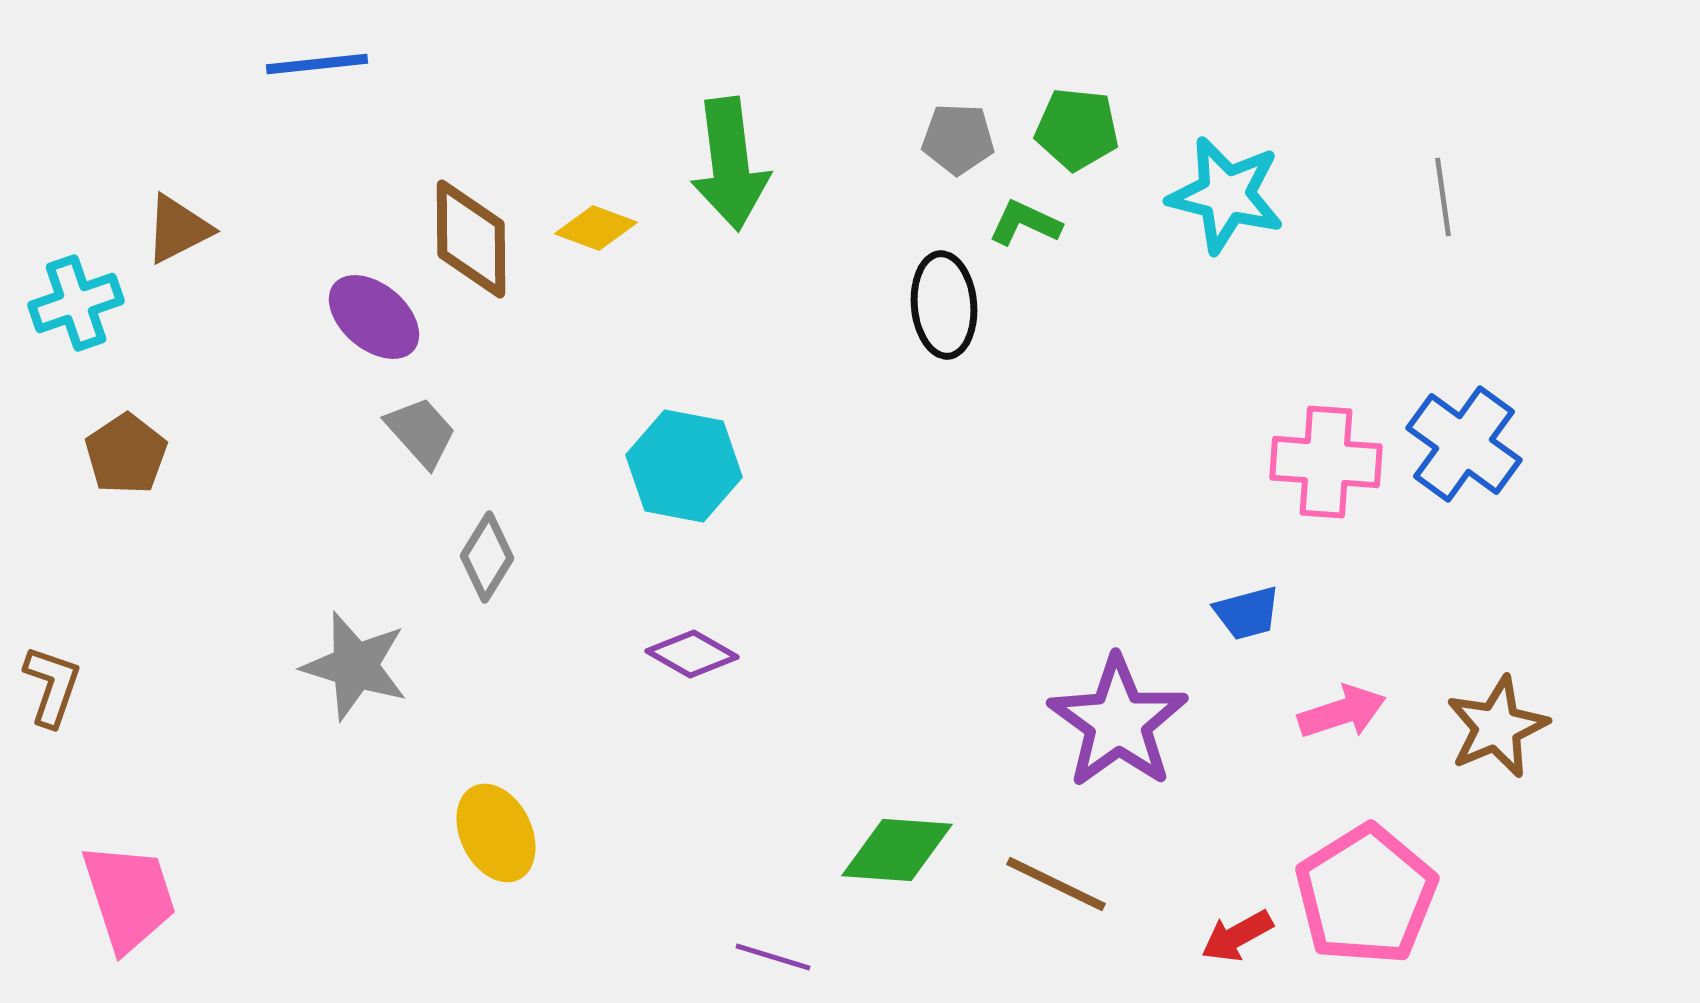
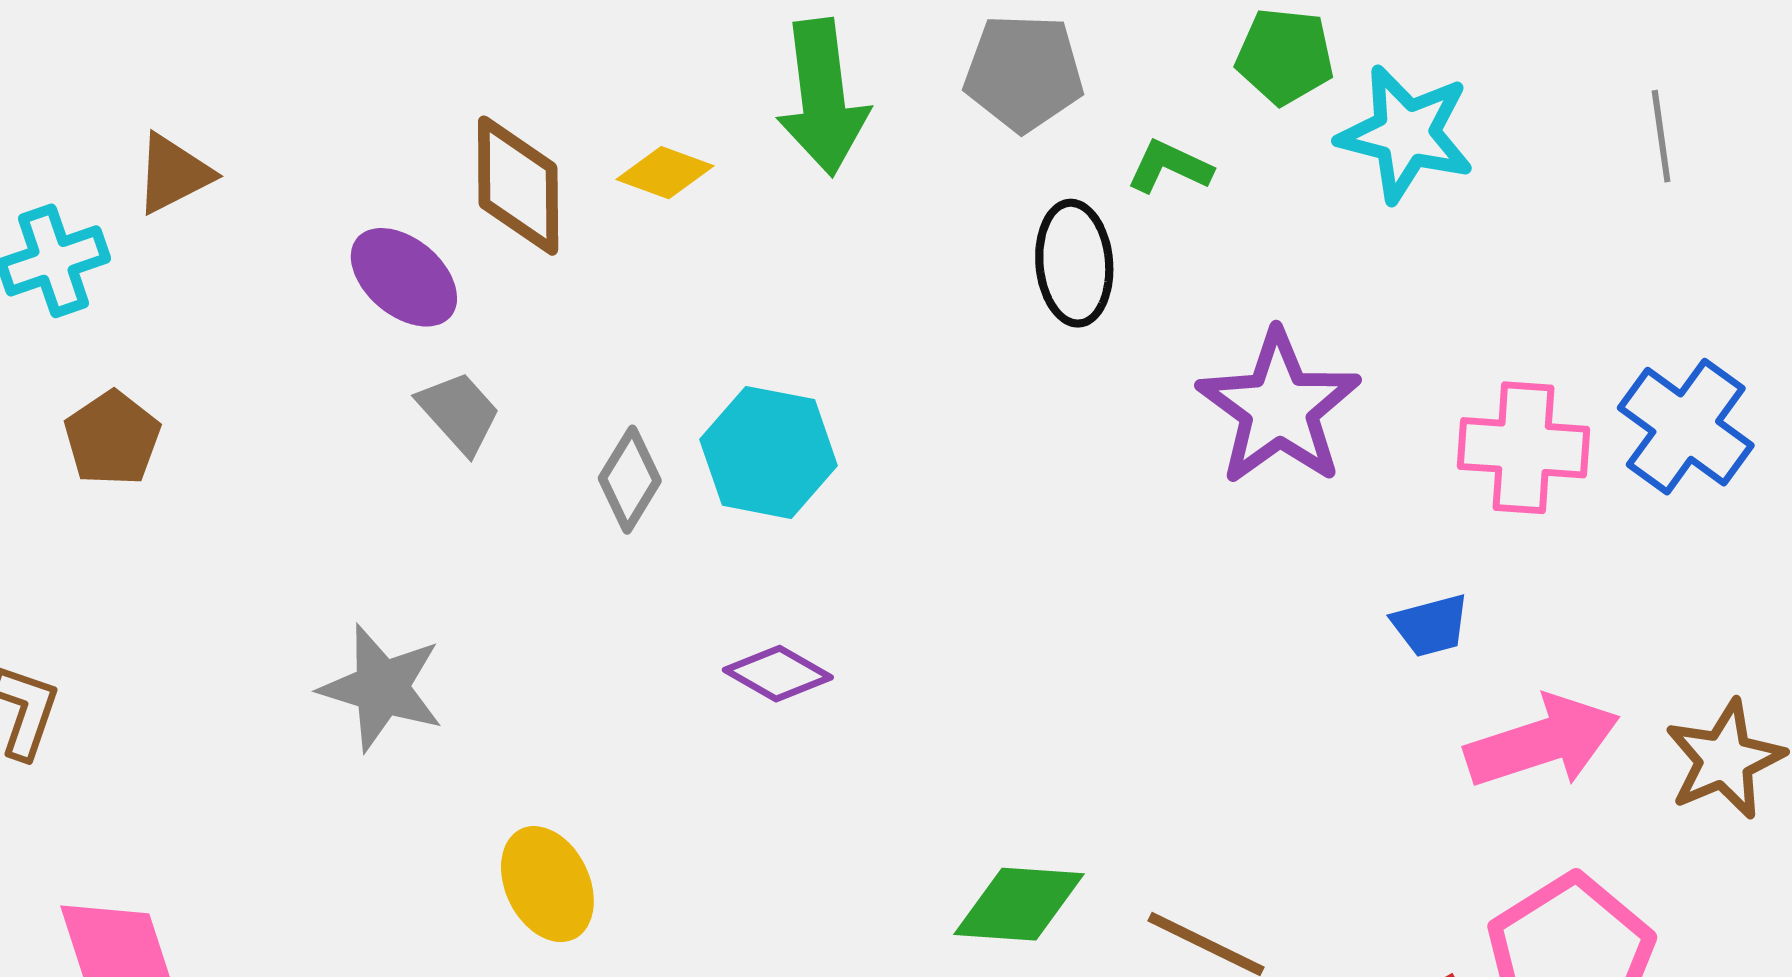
green pentagon: (1077, 129) -> (1285, 56), moved
gray pentagon: (958, 139) -> (1024, 73), moved, size x1.4
gray diamond: (487, 557) -> (630, 480), moved
pink arrow: (1342, 712) -> (1542, 742), size x1.5
purple star: (1118, 722) -> (1279, 408), moved

